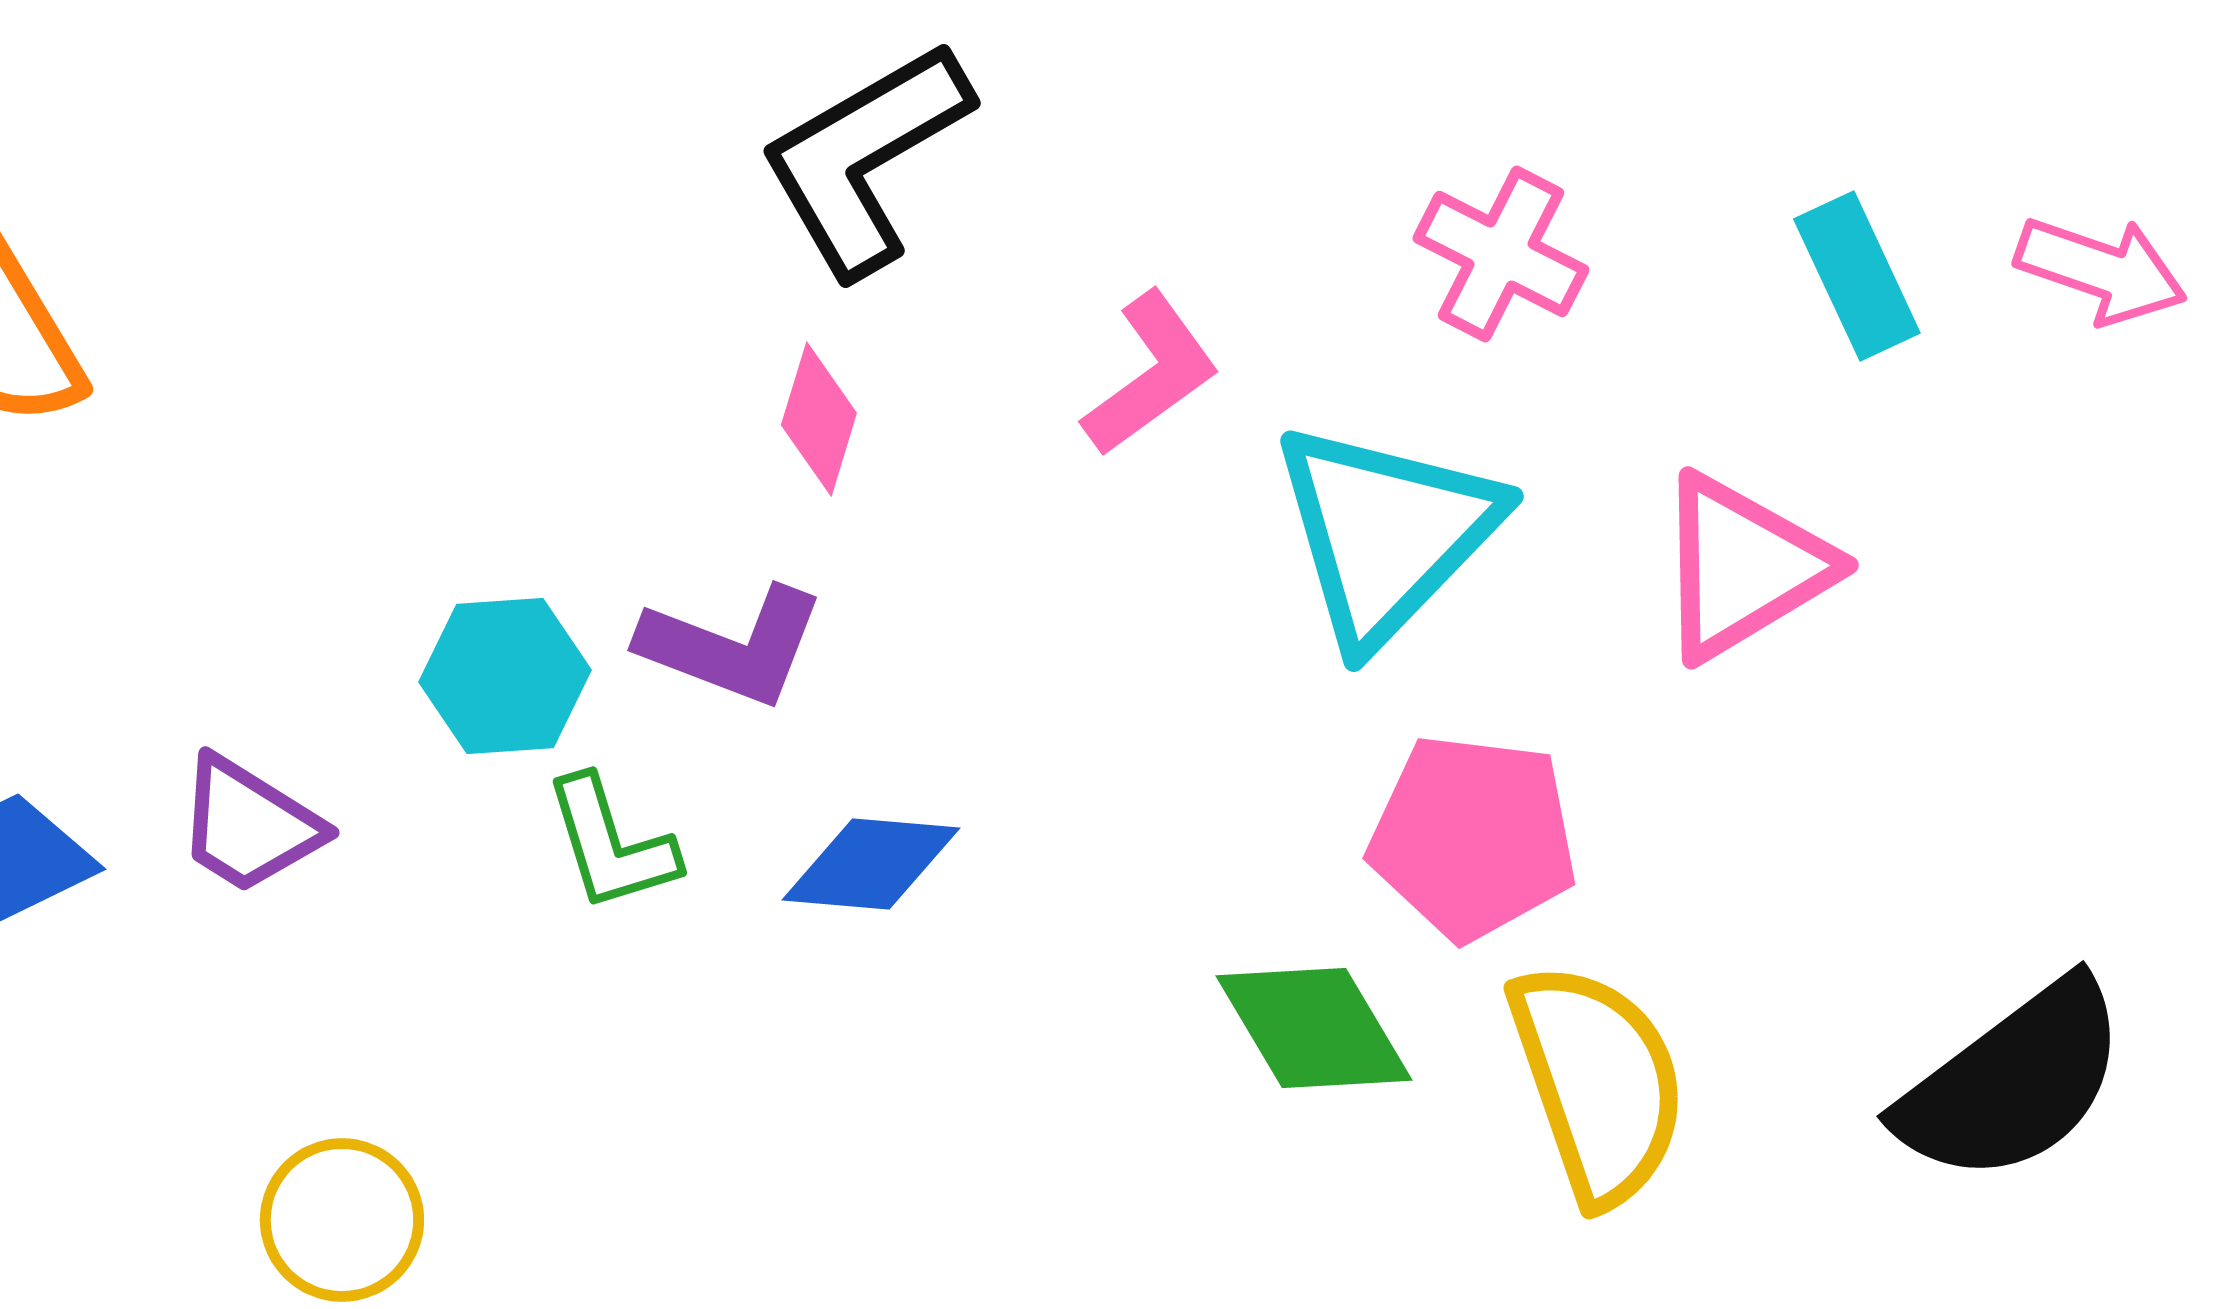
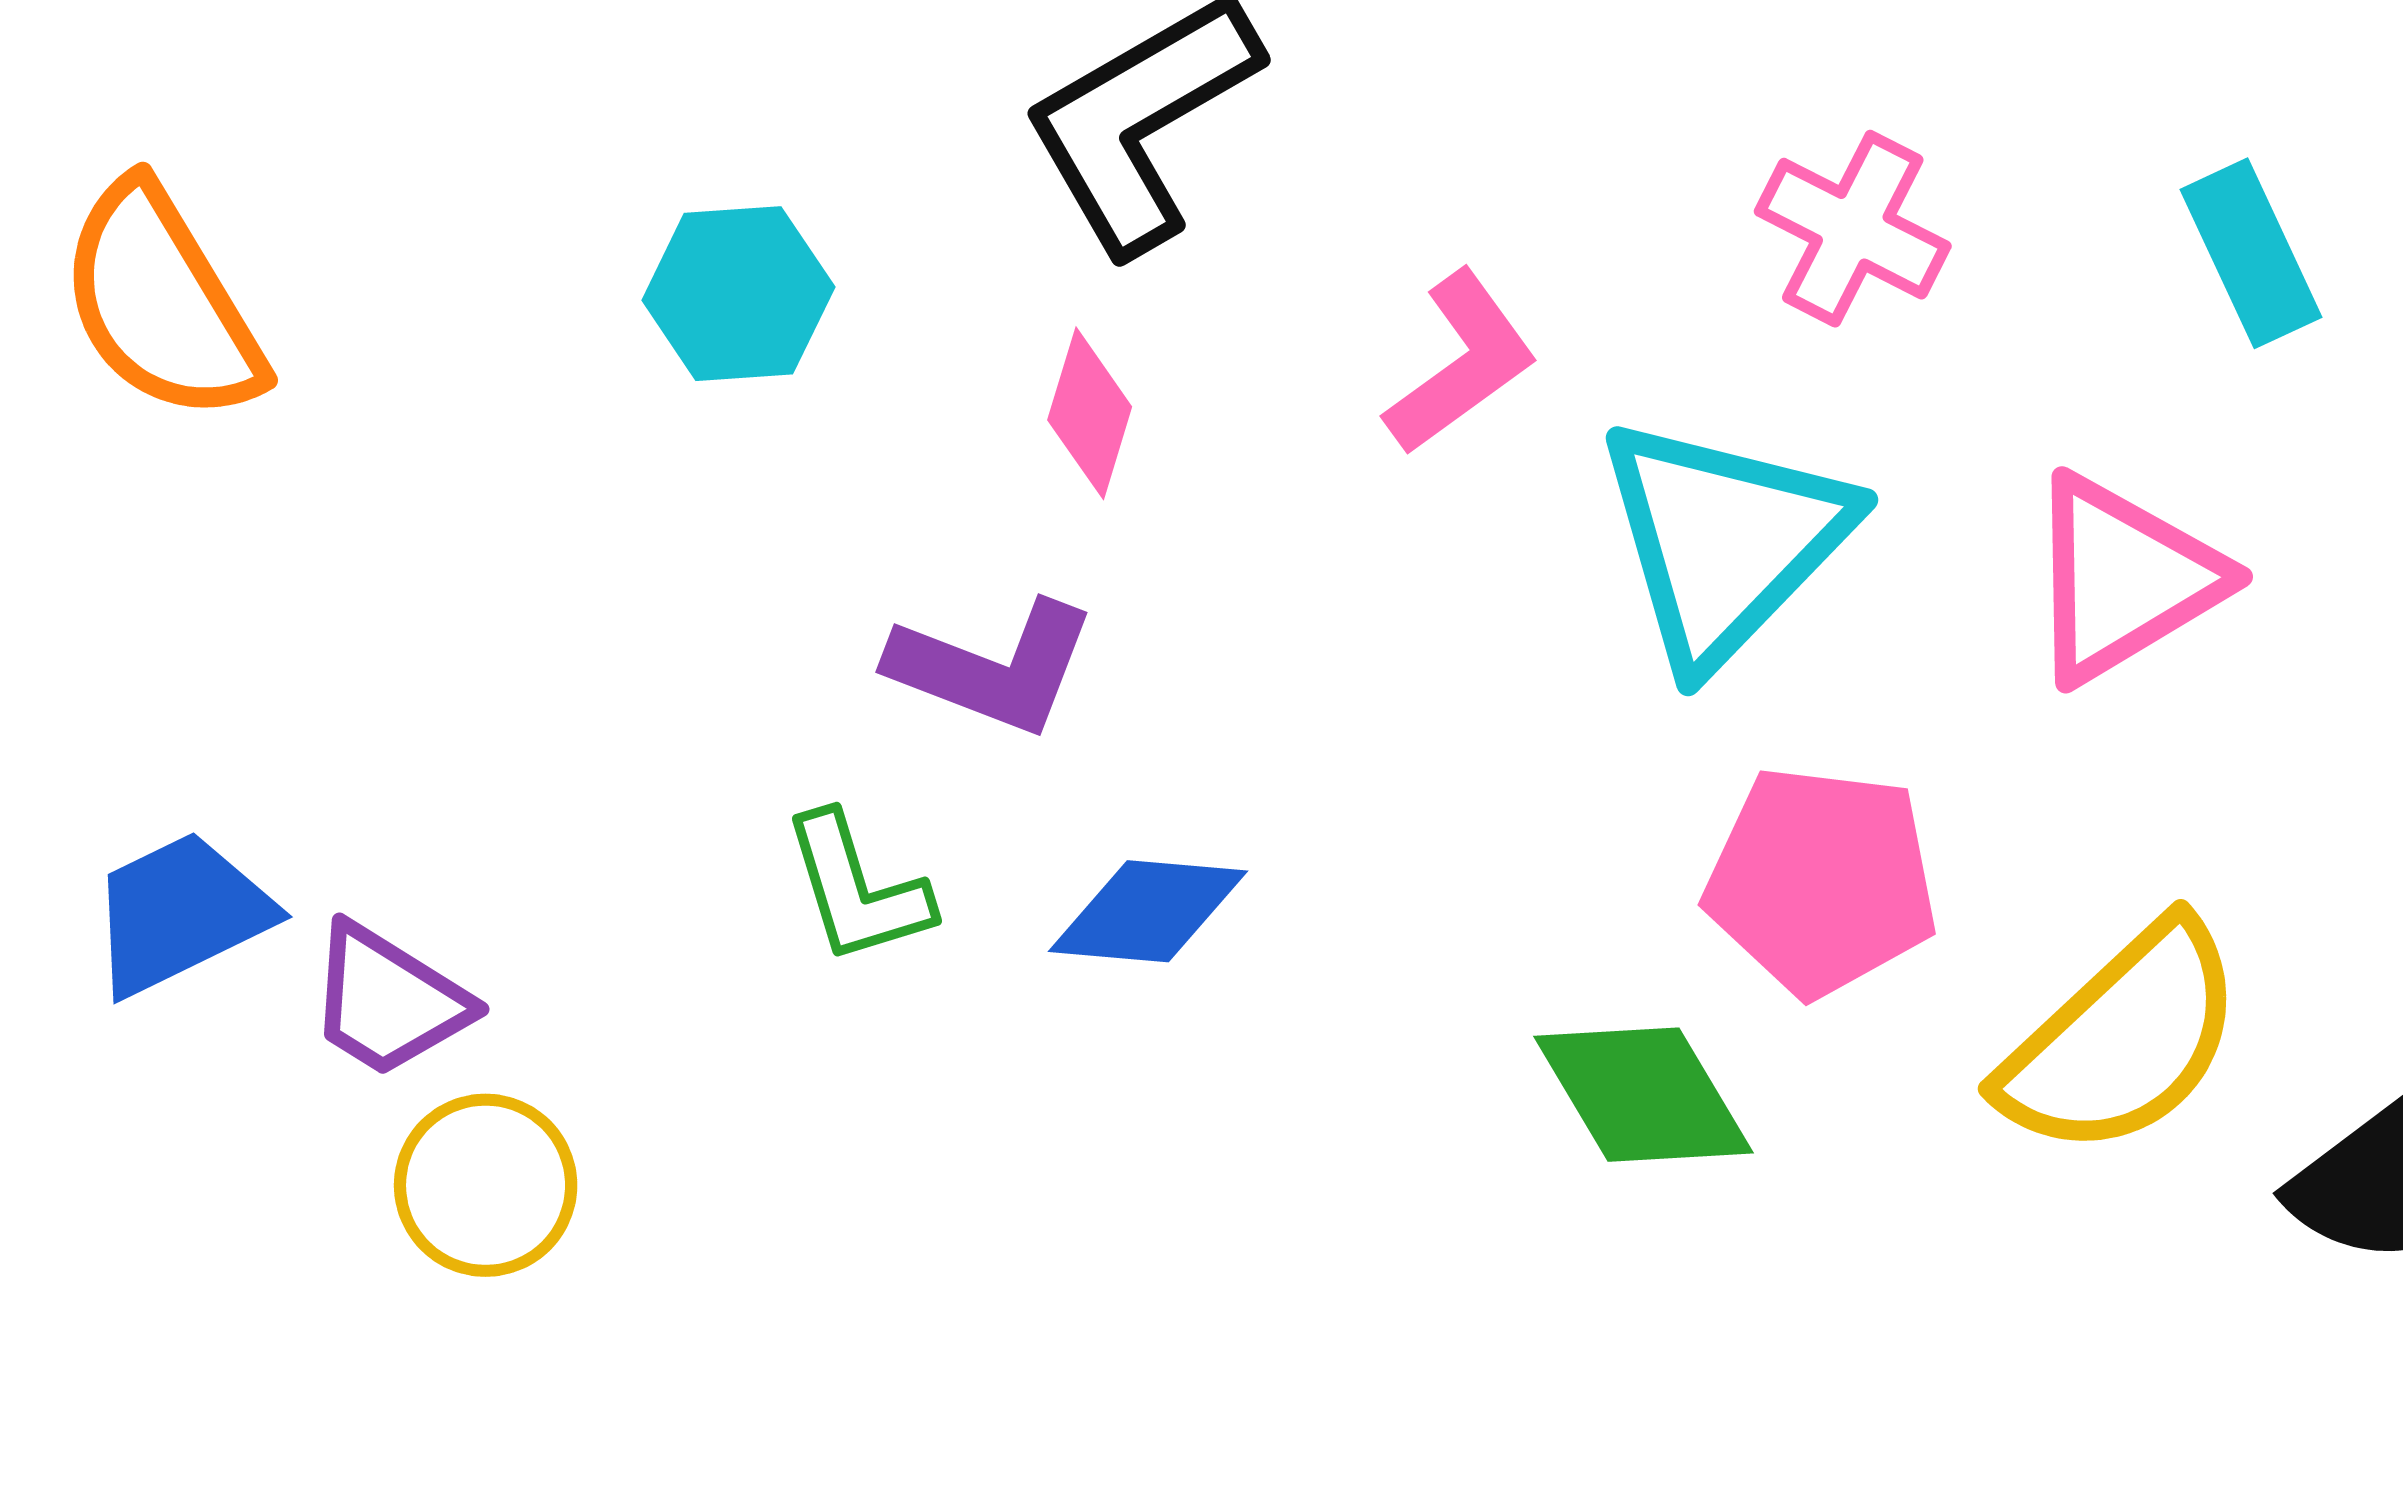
cyan hexagon: (505, 676) -> (738, 294), moved
purple trapezoid: (249, 825) -> (388, 1001), moved
yellow semicircle: (1598, 1083) -> (2122, 1040), moved, turned 66
yellow circle: (342, 1220) -> (486, 1185), moved

